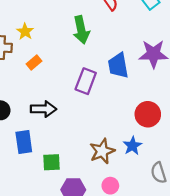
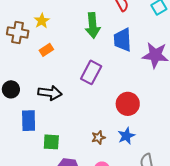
blue trapezoid: (118, 66) -> (123, 40), moved
red circle: (148, 114) -> (128, 104), moved
brown star: (102, 151) -> (98, 137), size x0.6

